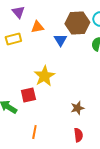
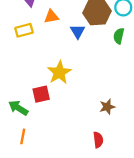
brown star: (77, 108) -> (107, 107), moved
orange line: (34, 132) -> (23, 136), moved

